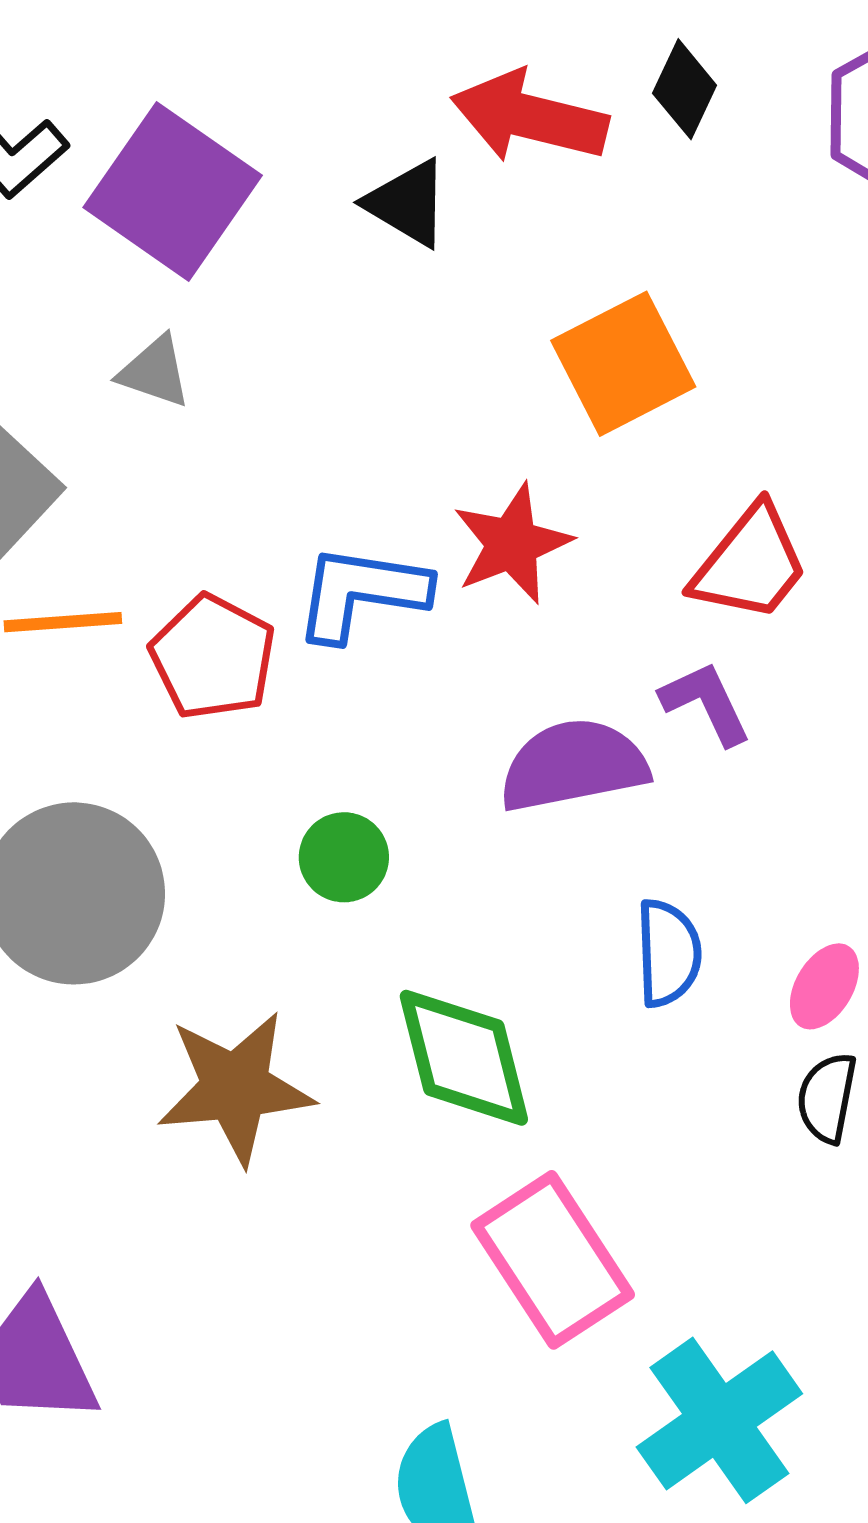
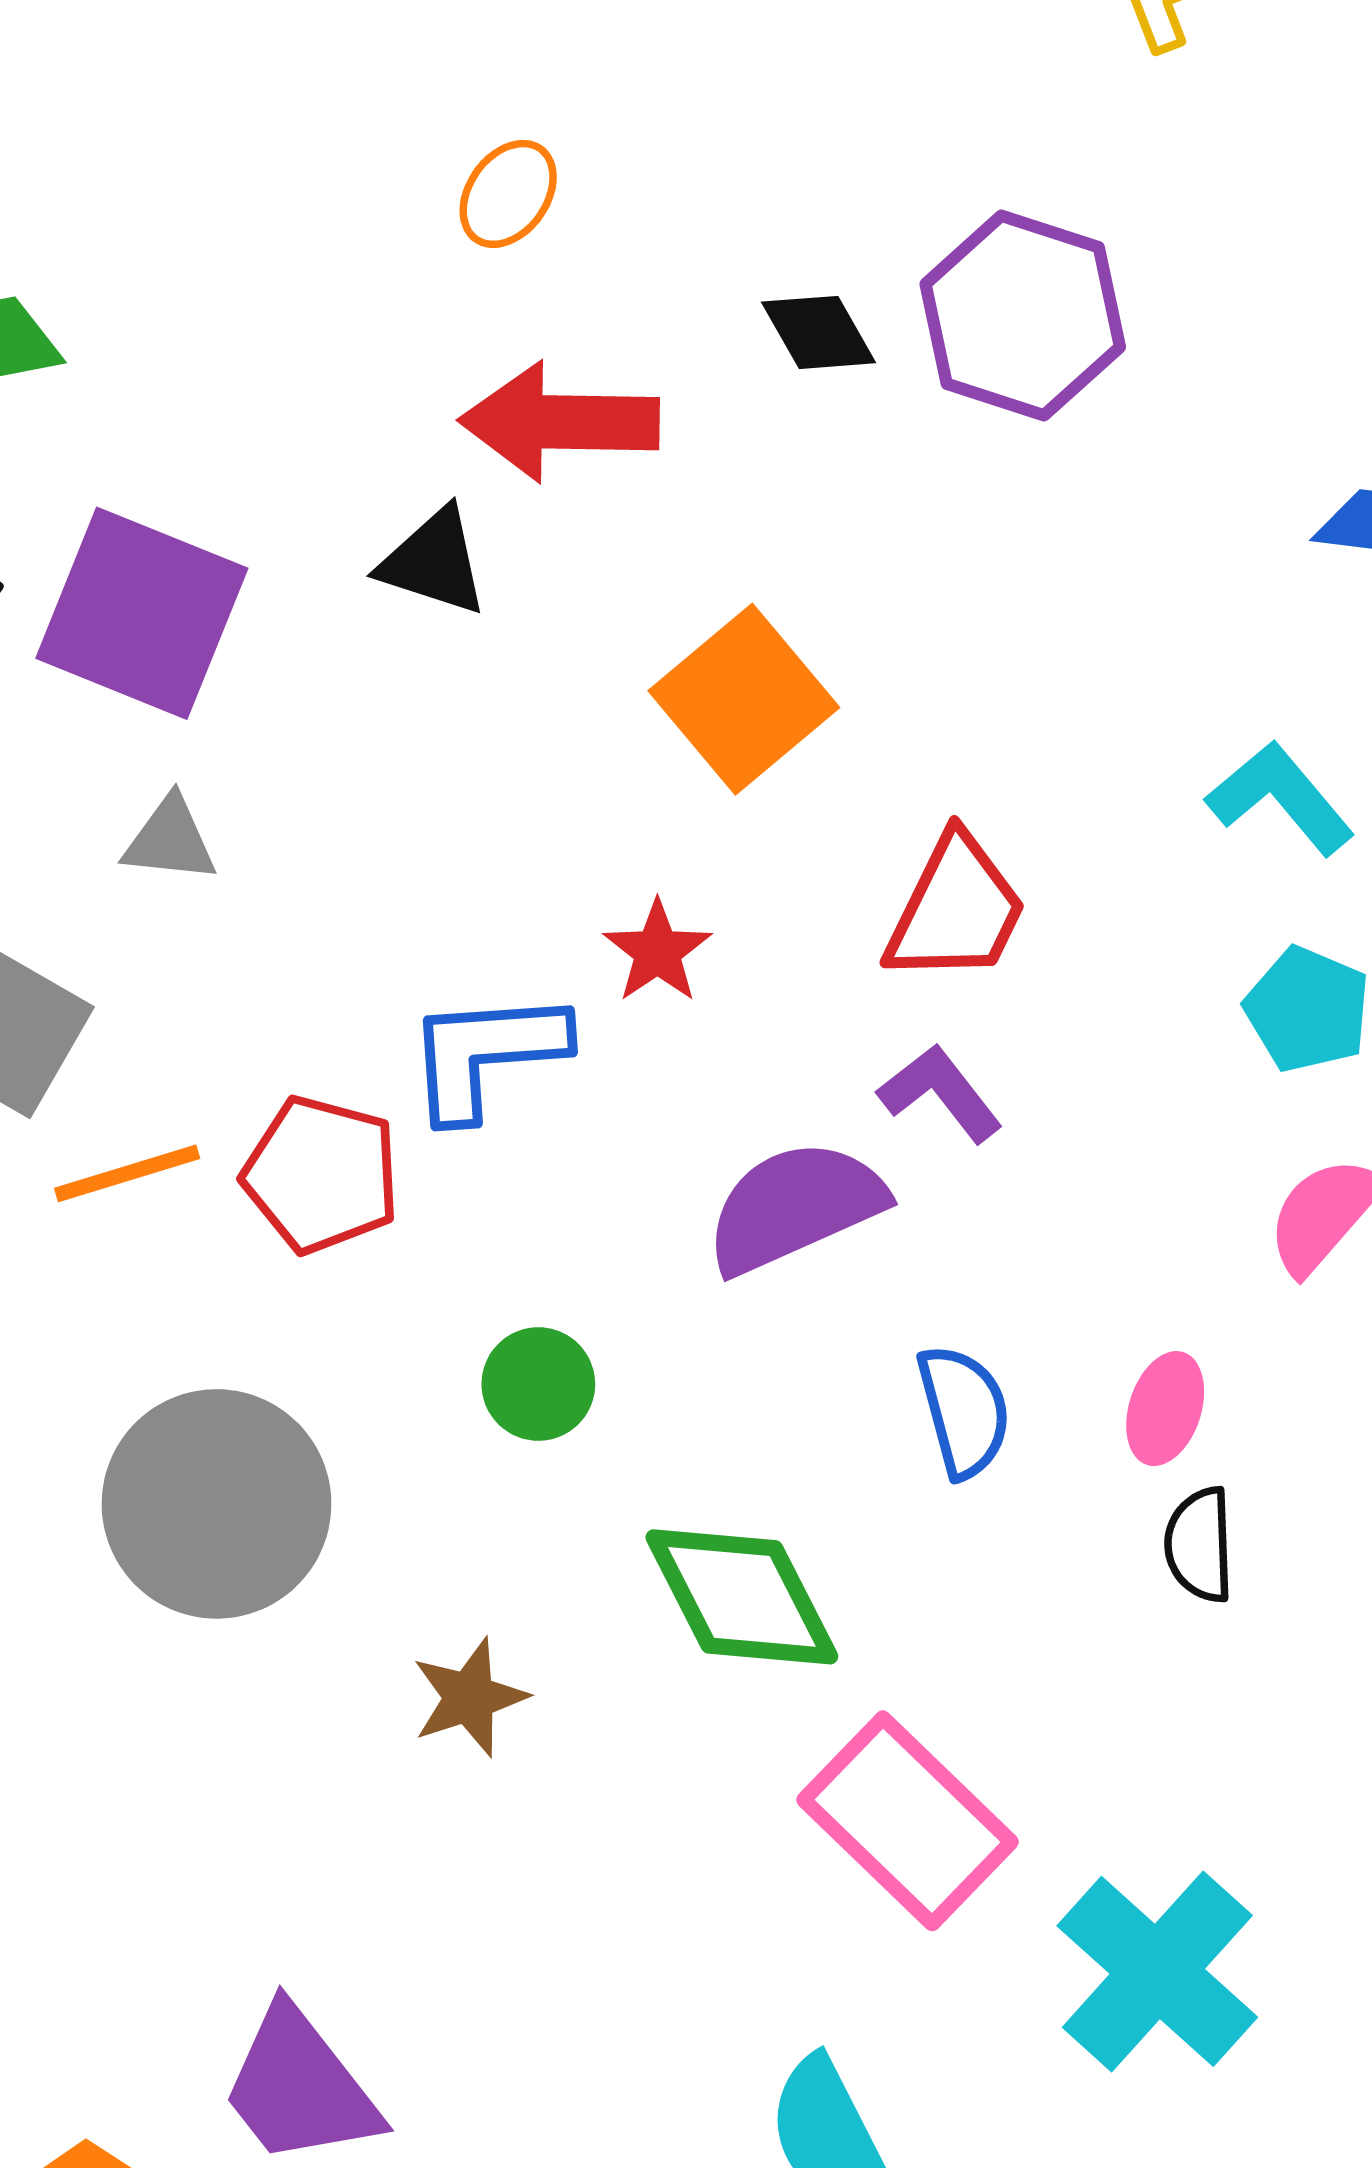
black diamond: (685, 89) -> (819, 332), moved, turned -42
red star: (512, 544) -> (657, 952), size x0.7
brown star: (235, 1088) -> (469, 1697), size x0.6

